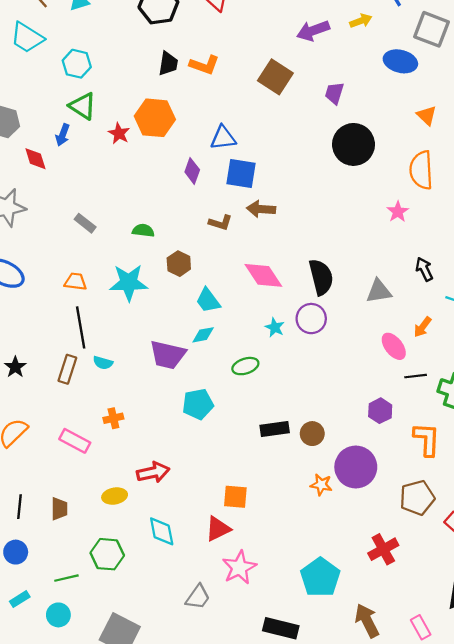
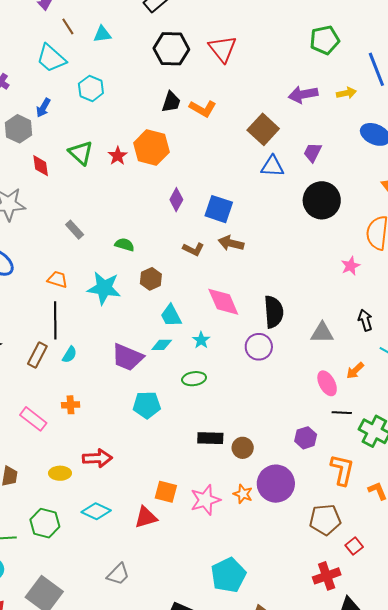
green triangle: (83, 106) -> (81, 153), moved
blue arrow: (63, 135) -> (43, 108), moved
blue triangle: (223, 138) -> (272, 166), moved
cyan star: (275, 327) -> (201, 340), moved
cyan semicircle: (103, 363) -> (70, 355), turned -84
cyan diamond: (162, 531) -> (96, 511), turned -64
red cross: (383, 549) -> (327, 576), moved
pink star: (239, 567) -> (205, 500), moved

